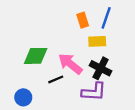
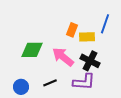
blue line: (106, 18) -> (105, 24), moved
orange rectangle: (83, 20) -> (72, 30), moved, turned 40
black line: (56, 79) -> (50, 83), moved

